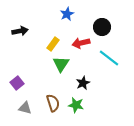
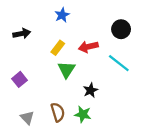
blue star: (67, 14) -> (62, 15), moved
black circle: (102, 27) -> (121, 29), moved
purple square: (17, 83) -> (20, 79), moved
gray triangle: (25, 108) -> (27, 118), turned 32

